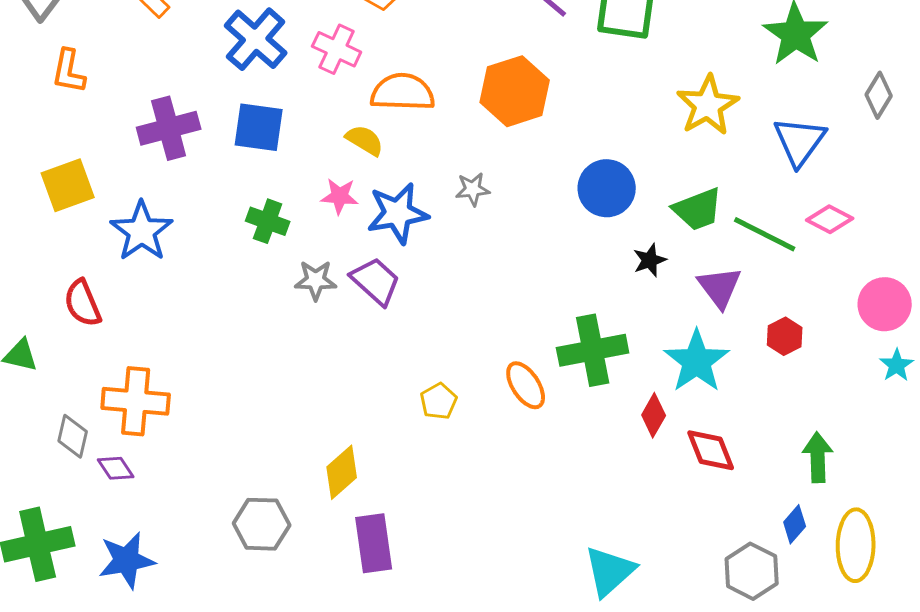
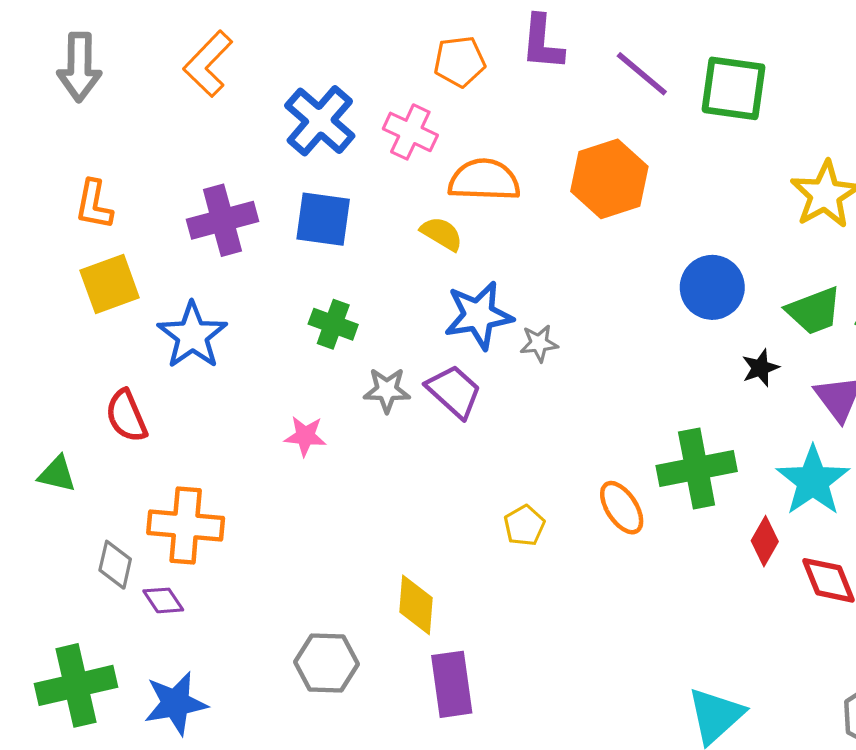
orange L-shape: (69, 71) -> (94, 205), moved
gray star: (473, 189) -> (539, 343), moved
pink star: (340, 196) -> (305, 436), moved
yellow diamond: (342, 472) -> (416, 605), turned -44

